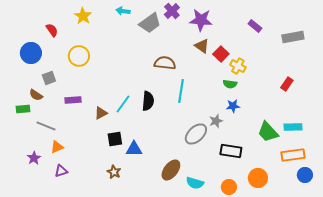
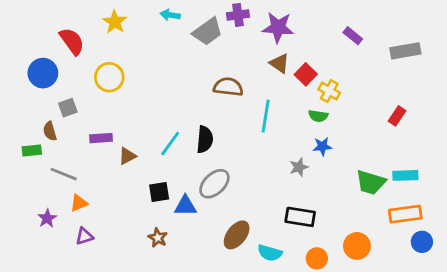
purple cross: (172, 11) -> (238, 15), turned 35
red semicircle: (52, 30) -> (72, 41), size x1.5
cyan line: (181, 91) -> (266, 116), moved
brown semicircle: (36, 95) -> (50, 131), turned 40
brown triangle: (101, 113) -> (127, 156), moved
green trapezoid: (268, 132) -> (371, 182), turned -30
gray ellipse: (196, 134) -> (214, 184), moved
black rectangle: (231, 151) -> (300, 217), moved

